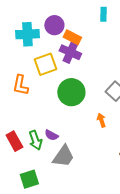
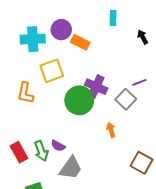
purple cross: (70, 52) -> (96, 87), moved

